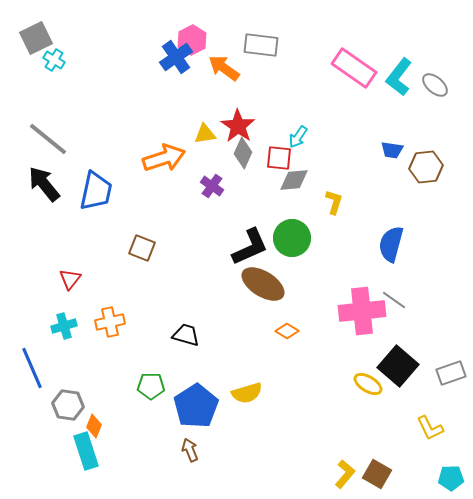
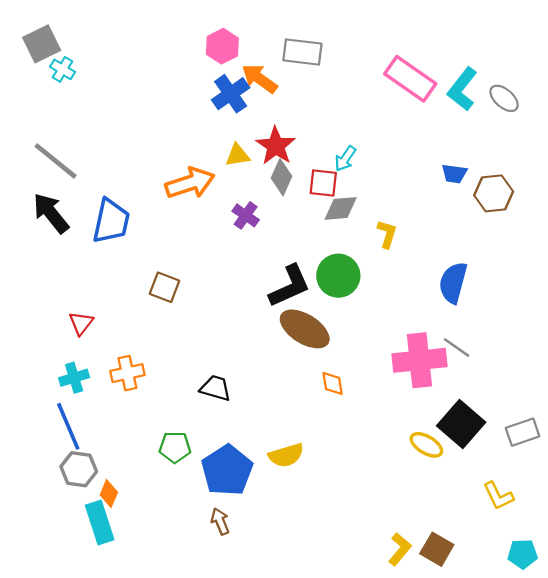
blue cross: (176, 57) -> (231, 94), moved
orange diamond: (287, 331) -> (333, 383), turned 50
blue line: (32, 368) -> (68, 426), moved

